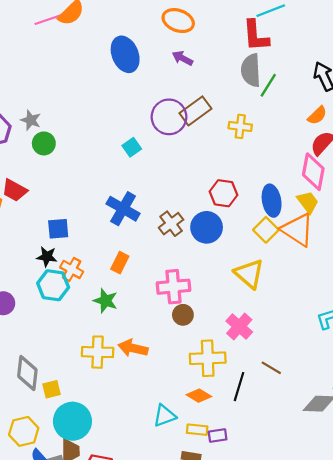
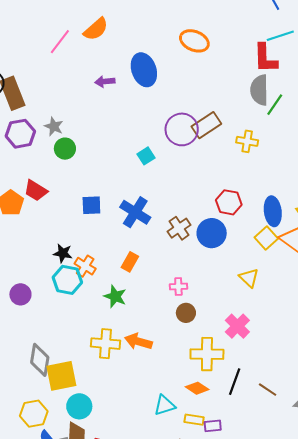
pink line: (49, 19) -> (60, 42), moved, turned -36
purple arrow: (182, 58) -> (105, 81), moved, turned -36
blue square: (58, 229) -> (91, 205), moved
yellow triangle: (249, 274) -> (249, 278), size x0.7
pink cross: (173, 287) -> (178, 286), size x0.6
brown line: (271, 368) -> (268, 390), moved
yellow square: (52, 389) -> (61, 376), size x1.8
cyan circle: (72, 421) -> (79, 406), size x0.7

